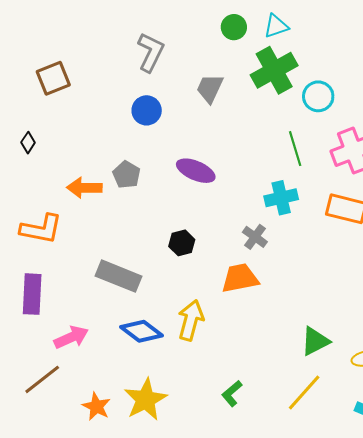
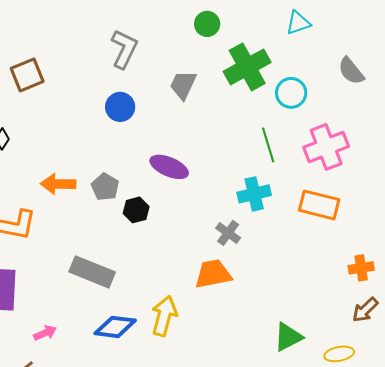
cyan triangle: (276, 26) -> (298, 23), moved
gray pentagon: (126, 175) -> (105, 187), moved
black hexagon: (182, 243) -> (136, 210), moved
blue diamond: (142, 331) -> (115, 327), turned -30
pink arrow: (71, 337) -> (45, 333), size x0.7

